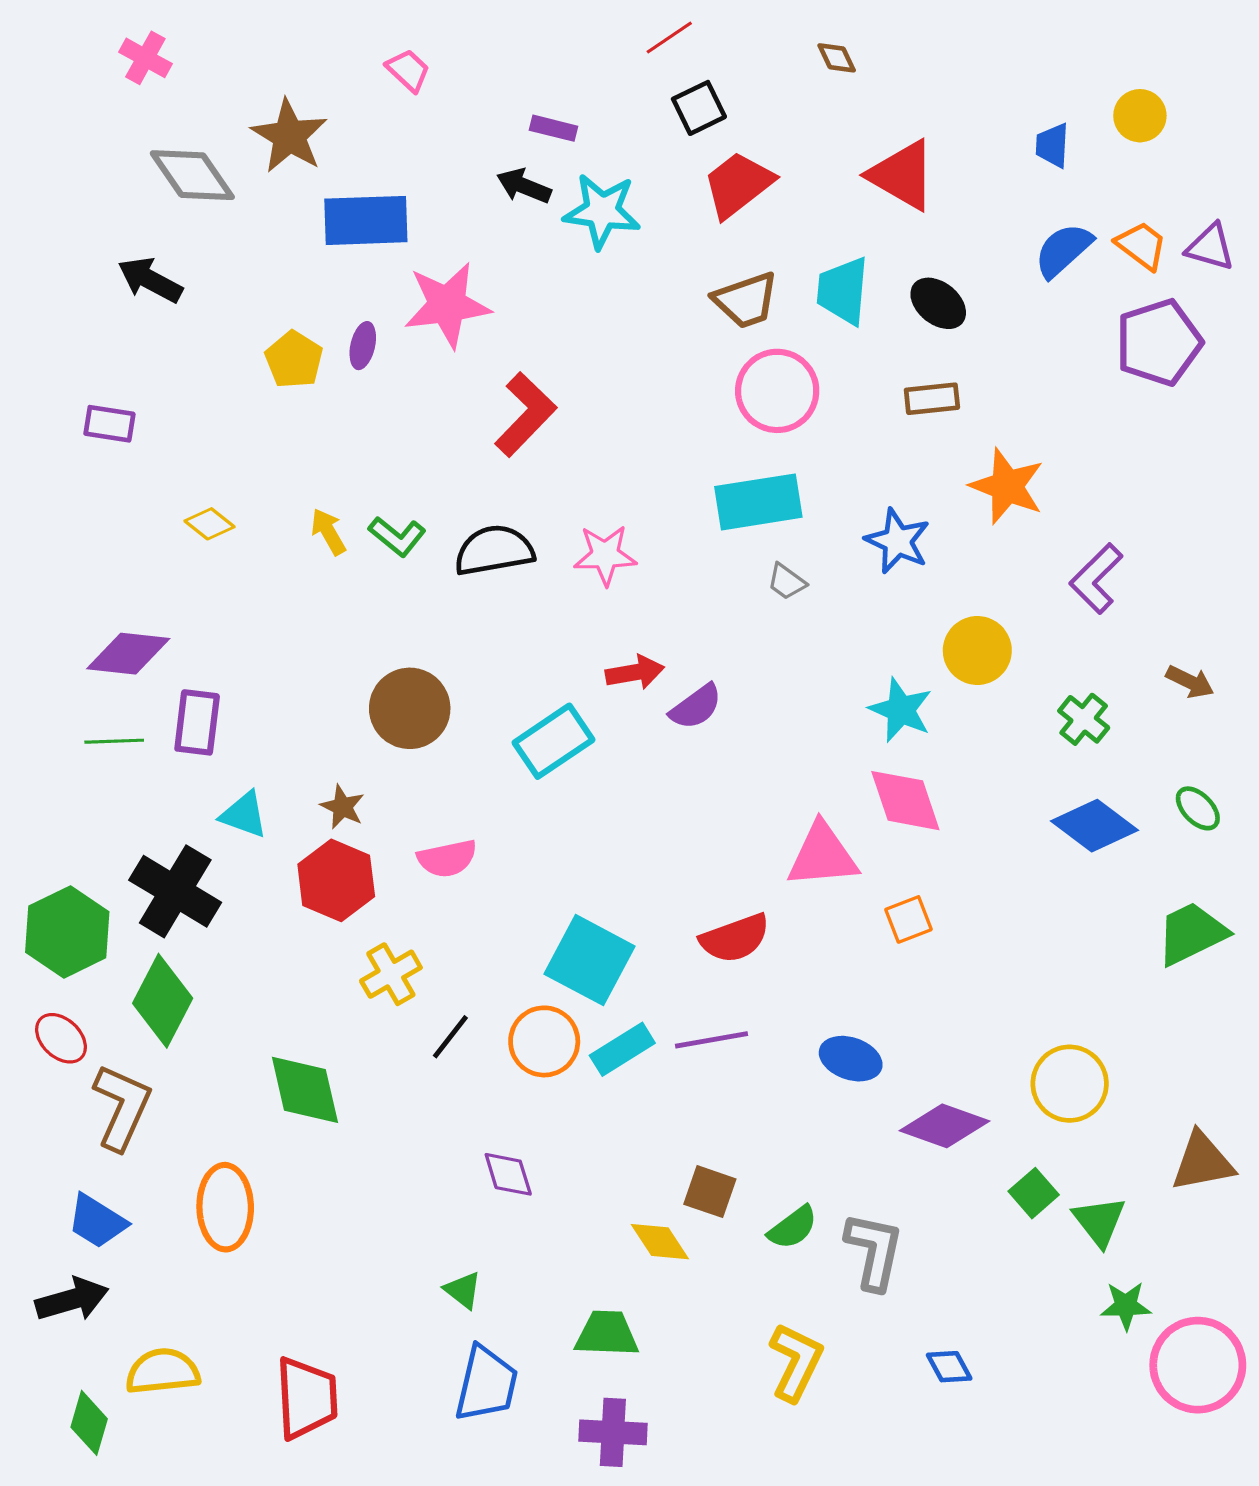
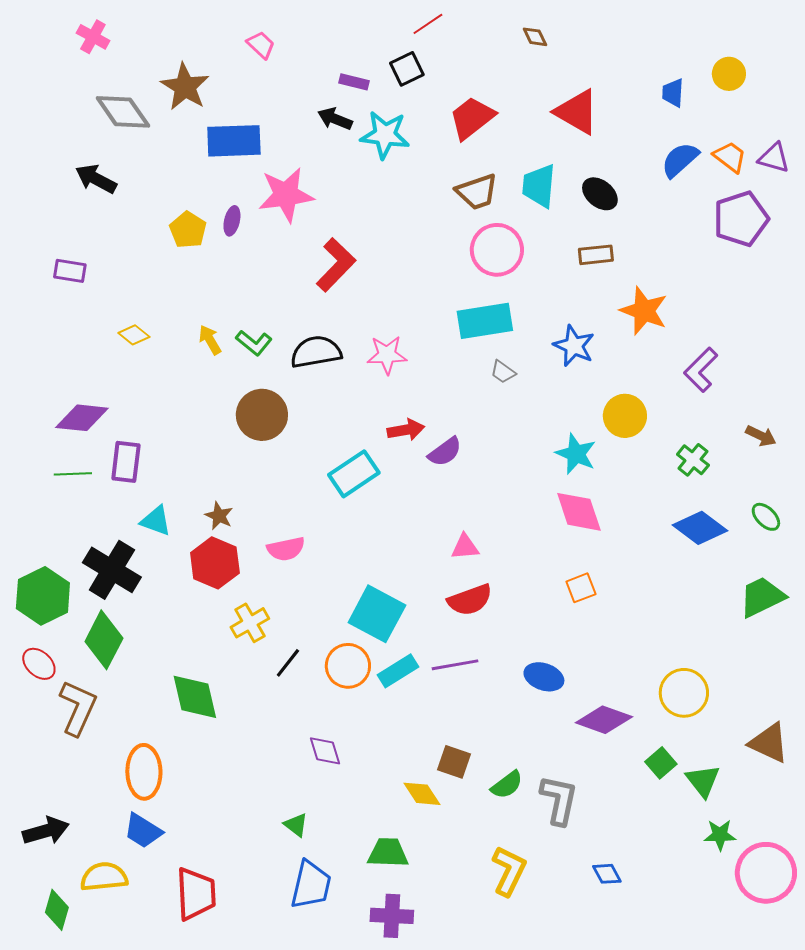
black square: (699, 108) -> (407, 69), moved
brown circle: (410, 708) -> (262, 415), moved
pink triangle: (823, 855) -> (465, 547), moved, size x0.6
brown triangle: (1202, 1162) -> (769, 743), turned 36
blue trapezoid: (97, 1221) -> (143, 831), moved

